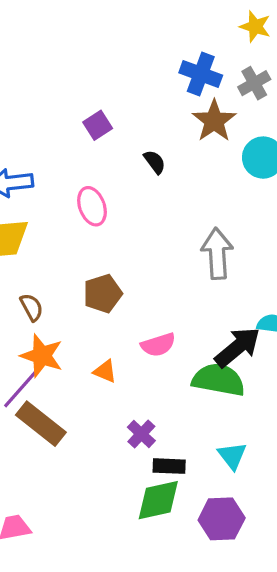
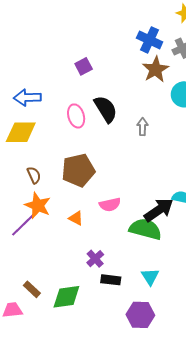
black semicircle: (155, 162) -> (106, 109), moved, size x1.8
gray arrow: (217, 253) -> (143, 127), moved, size x0.6
brown pentagon: (103, 294) -> (78, 170), size x1.4
brown rectangle: (41, 424) -> (32, 289), moved, size x0.6
green diamond: (158, 500) -> (66, 297), moved

